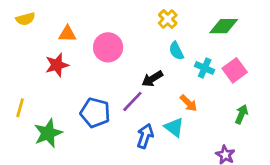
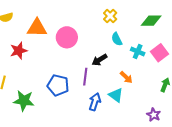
orange triangle: (67, 34) -> (37, 28), size x1.5
red star: (57, 65) -> (19, 51), moved
purple line: (132, 101) -> (85, 77), turned -36
green star: (48, 133) -> (24, 101), turned 30

